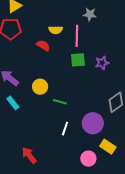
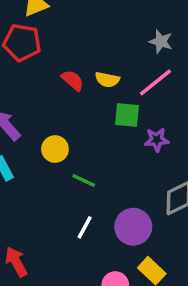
yellow semicircle: (56, 30) -> (107, 80), moved
pink line: (77, 36) -> (155, 82), moved, turned 40
purple star: (102, 63) -> (157, 140), moved

